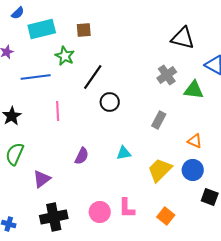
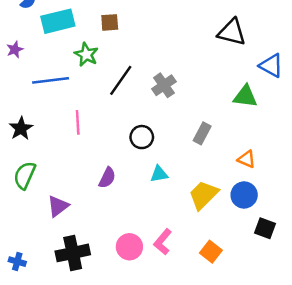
gray cross: (167, 75) -> (164, 85), moved
black circle: (110, 102) -> (142, 137), moved
pink L-shape: (127, 208) -> (163, 242), turned 40

